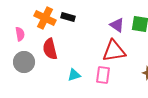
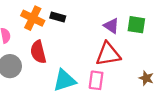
cyan triangle: (74, 75) -> (64, 80), size x1.6

